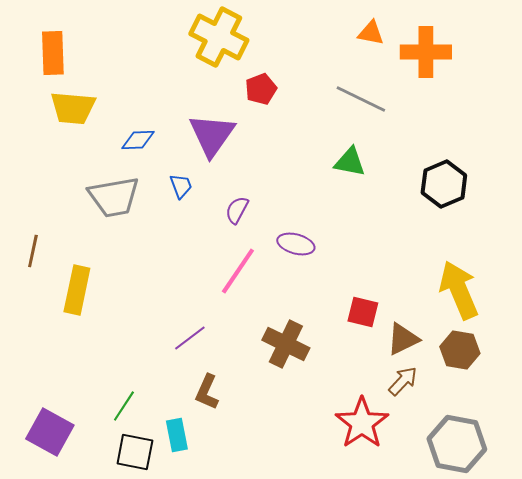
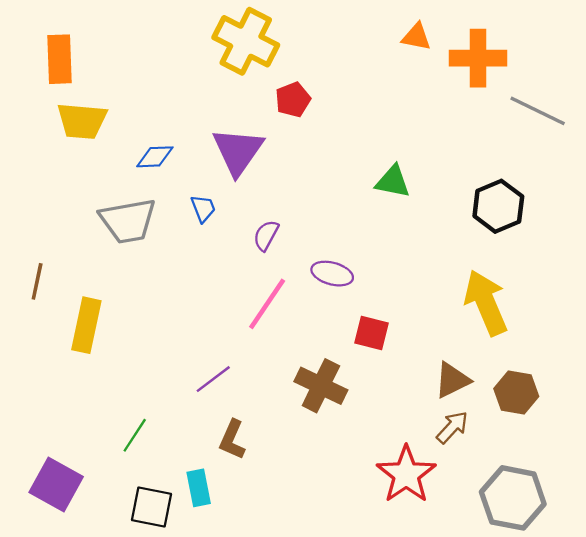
gray line: (361, 99) -> (538, 111), moved
yellow arrow: (459, 290) -> (486, 303), moved
red square: (363, 312) -> (371, 333), moved
green line: (124, 406) -> (135, 435), moved

